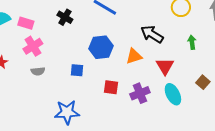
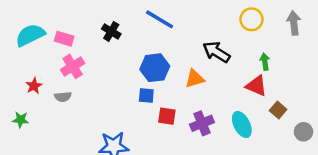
red triangle: (165, 66) -> (256, 86), moved, turned -36
blue square: (77, 70) -> (146, 96), moved
gray semicircle: (38, 71) -> (63, 97), moved

